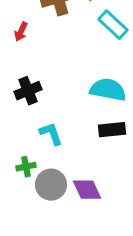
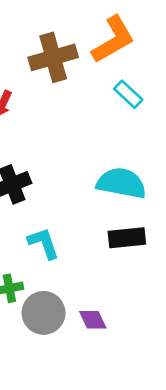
cyan rectangle: (113, 25) -> (128, 94), size x0.7
purple diamond: (87, 190) -> (93, 320), size x0.7

